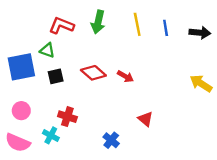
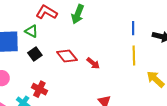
yellow line: (137, 24) -> (134, 56), moved
black square: (56, 76) -> (35, 54), turned -32

